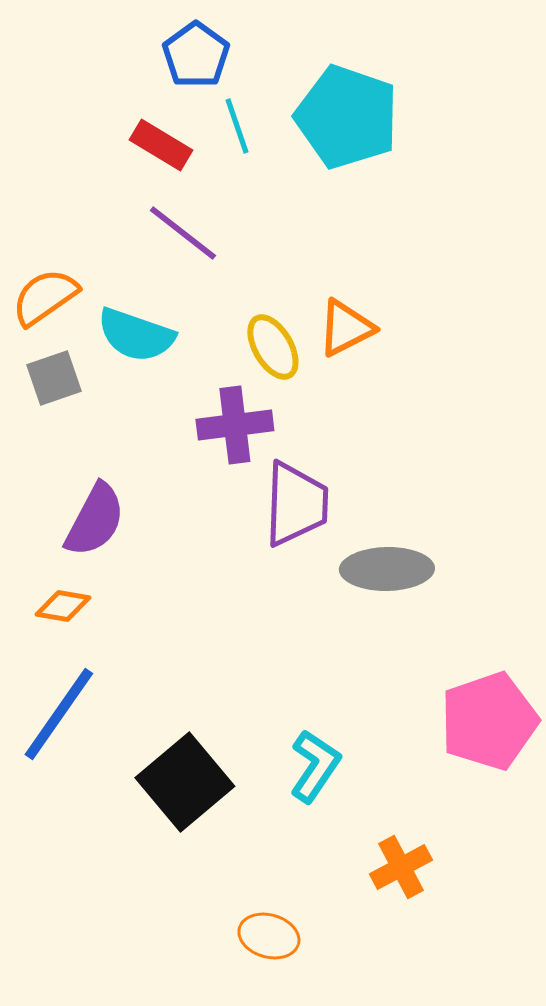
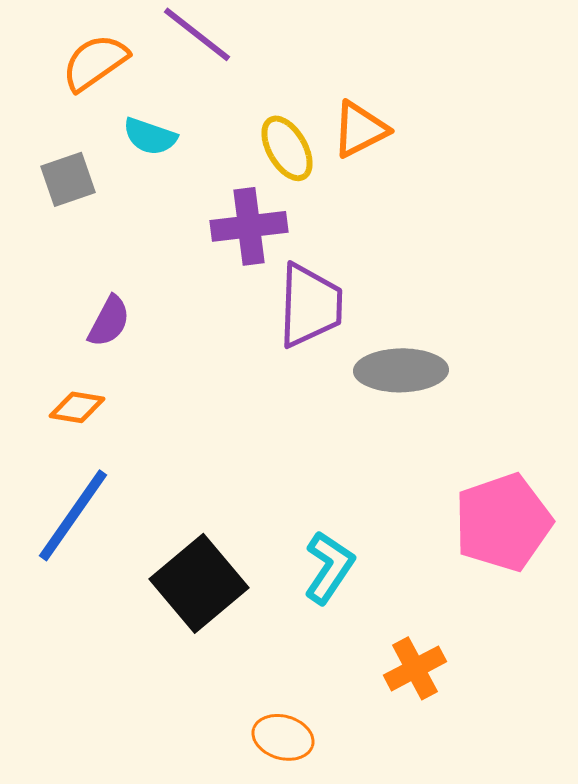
orange semicircle: (45, 297) -> (95, 62), moved
cyan semicircle: (136, 335) -> (150, 136), size x0.7
purple semicircle: (95, 520) -> (109, 321), size x0.7

